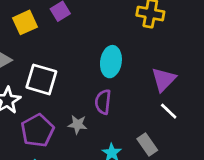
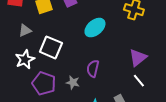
cyan ellipse: (111, 62) -> (95, 28), moved, turned 35
purple pentagon: (37, 131) -> (44, 83), turned -30

